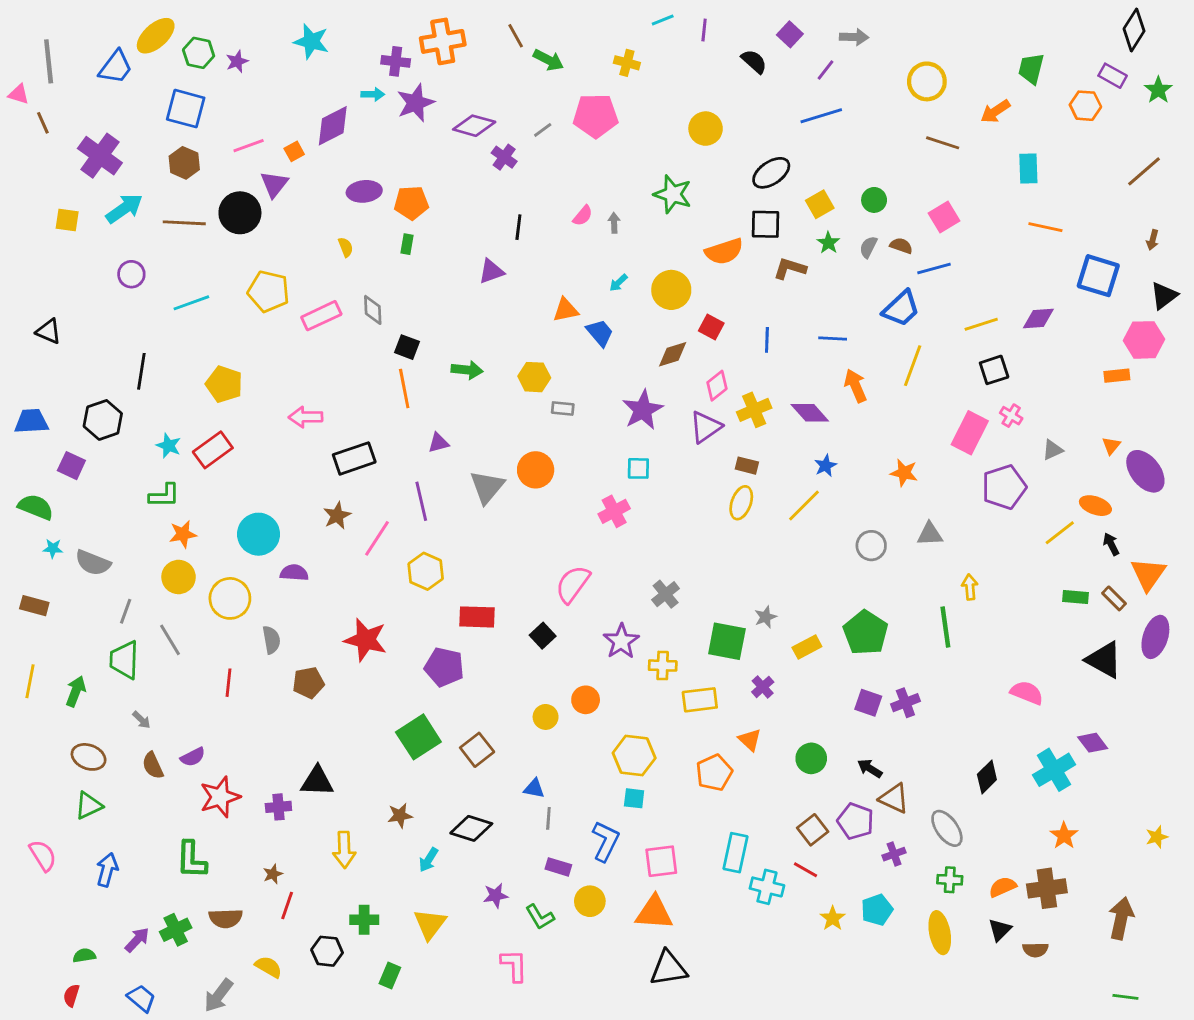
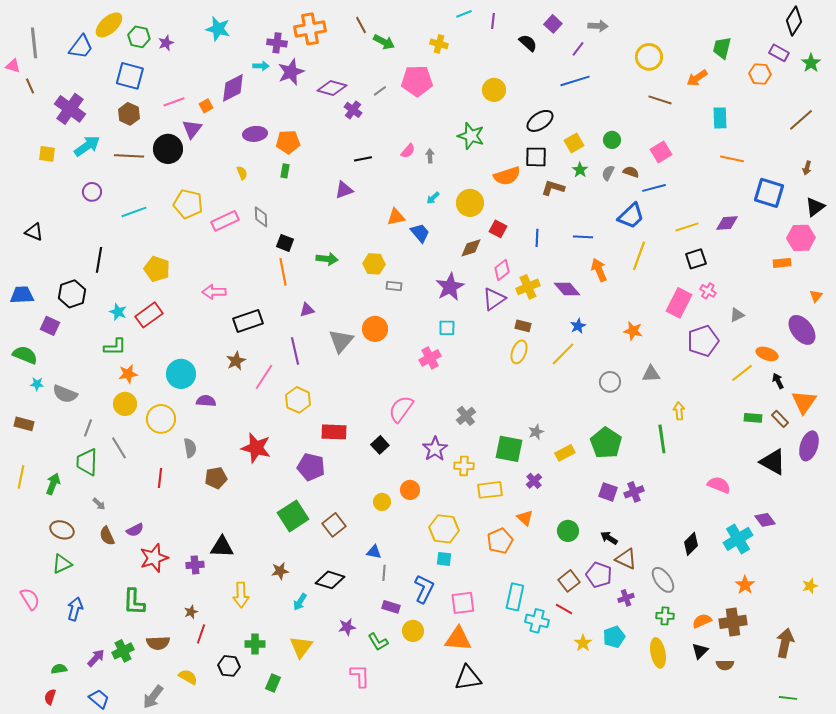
black line: (518, 227) -> (363, 159), turned 72
orange triangle: (1111, 446) -> (816, 296), moved

